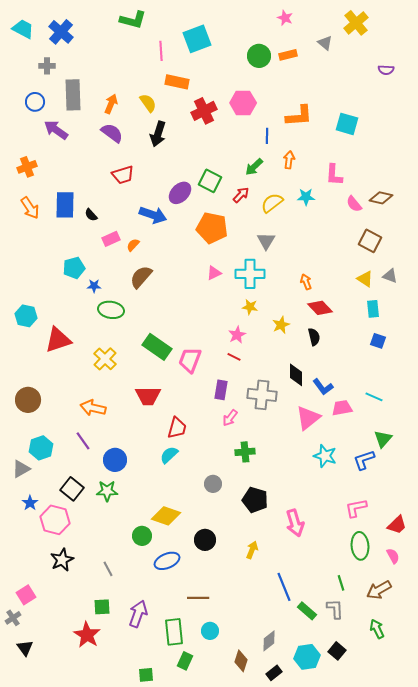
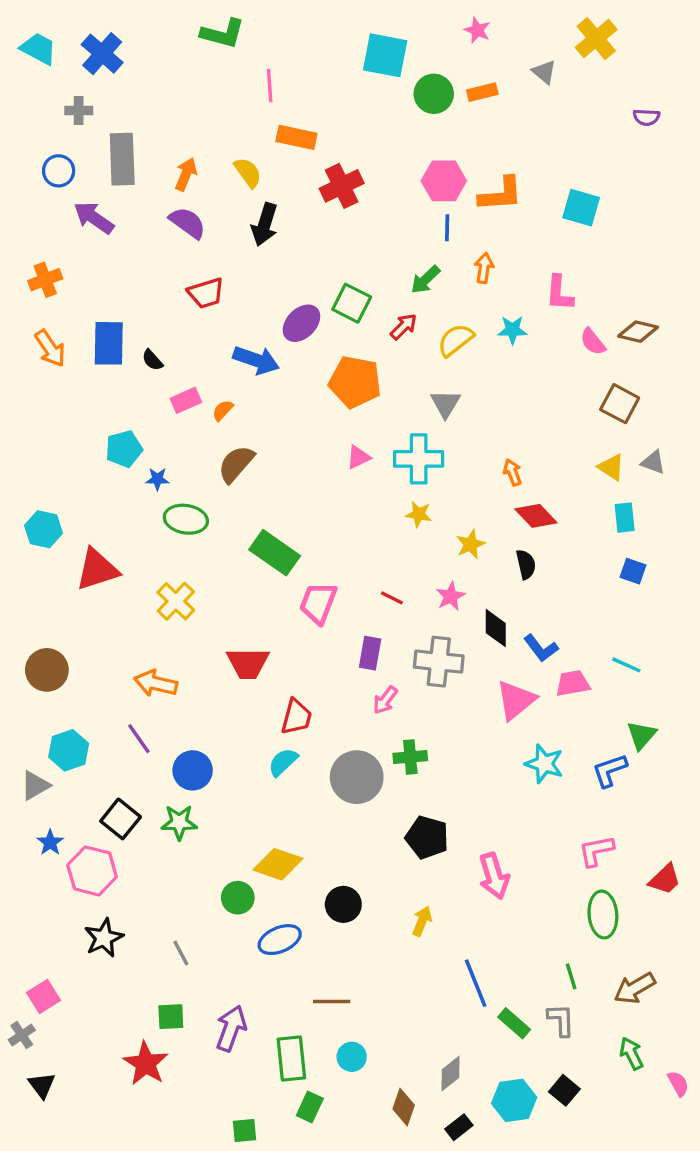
cyan square: (197, 39) -> (385, 55), moved, turned 32
pink hexagon: (243, 103) -> (444, 181), moved
pink star: (237, 335) -> (450, 596), moved
green rectangle: (157, 347) -> (275, 553), moved
gray circle: (213, 484) -> (357, 777), moved, size x1.8
pink semicircle: (393, 556) -> (678, 1084), moved

